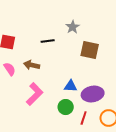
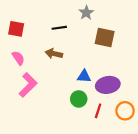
brown arrow: (32, 65) -> (54, 54), moved
pink L-shape: (35, 94) -> (28, 85), moved

